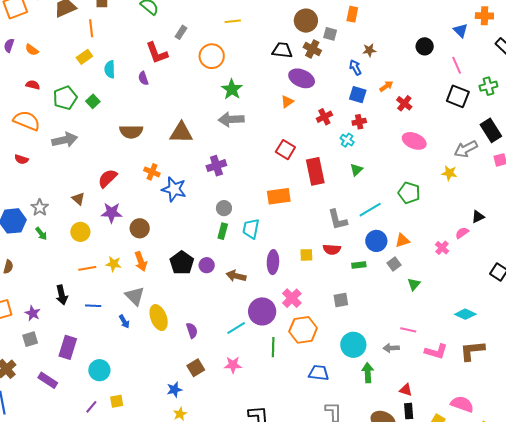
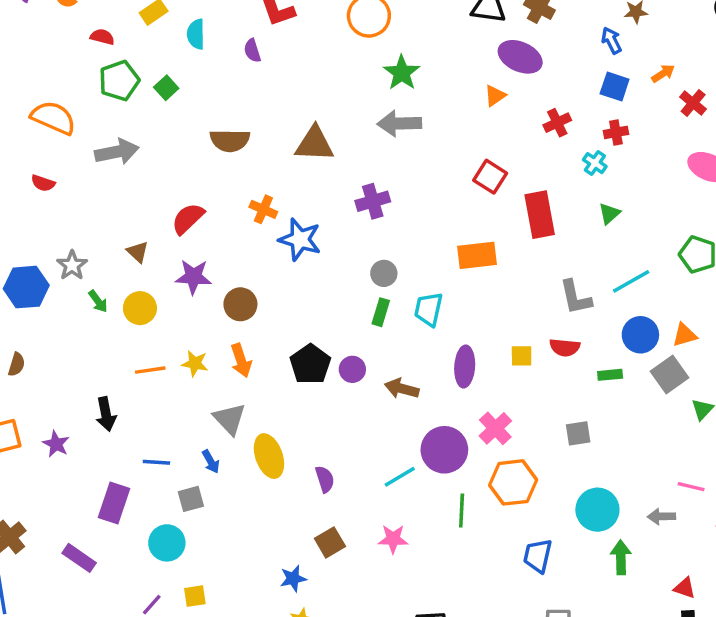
red semicircle: (33, 85) -> (102, 37), moved
green arrow: (41, 234) -> (98, 301), moved
gray square: (394, 264) -> (669, 374), size x1.5
blue line: (93, 306) -> (156, 462), moved
gray square: (30, 339) -> (191, 499), moved
blue trapezoid: (319, 373) -> (538, 556), turned -85

